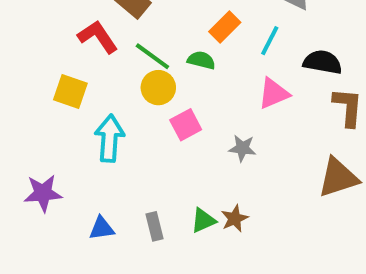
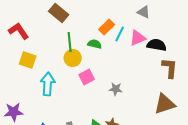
red L-shape: (98, 37) -> (19, 31), moved
cyan line: (270, 41) -> (120, 34), moved
green line: (152, 56) -> (70, 42), turned 48
pink triangle: (274, 93) -> (138, 38), moved

